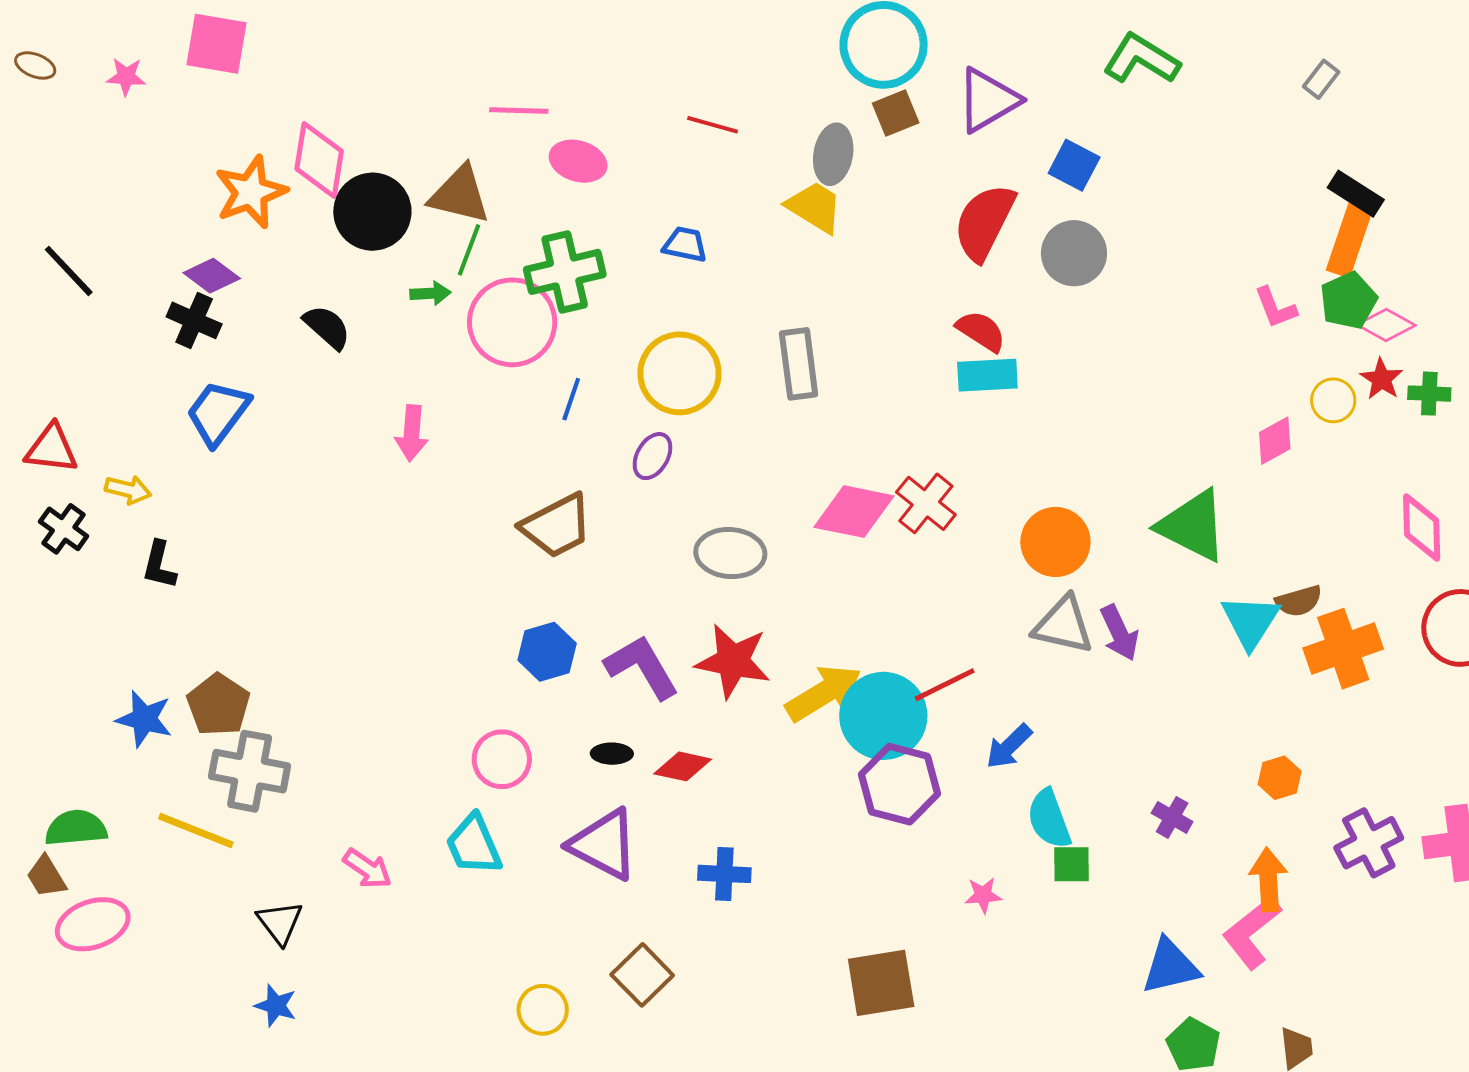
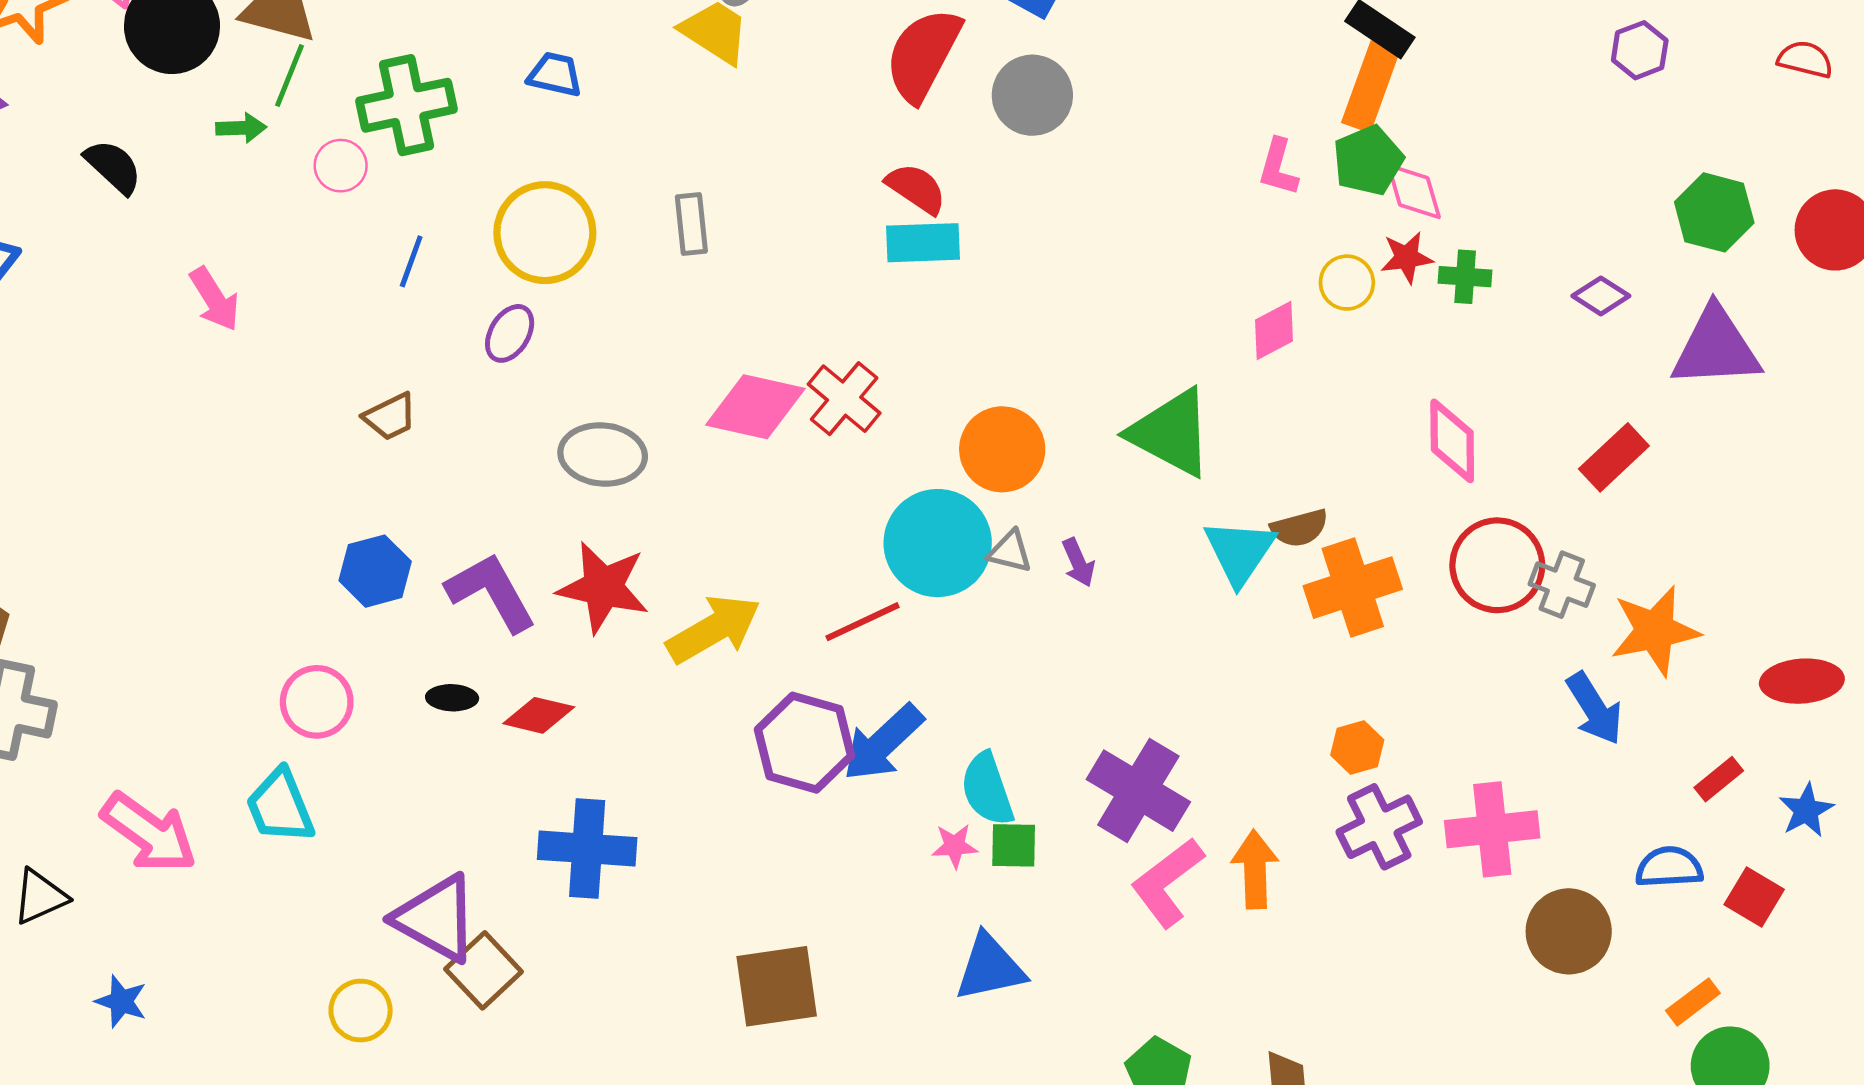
pink L-shape: (1275, 308) -> (1278, 167), turned 36
pink circle: (512, 322) -> (341, 166), size x0.5
pink diamond: (1386, 325) -> (1414, 191), turned 44
gray rectangle: (799, 364) -> (691, 224), size x0.7
red star: (1381, 379) -> (1407, 258), turned 30
pink arrow: (412, 433) -> (215, 299), turned -38
brown trapezoid: (557, 526) -> (390, 417), size x0.6
gray triangle: (1063, 625) -> (1010, 552), size x0.6
purple arrow: (1119, 633) -> (1078, 562), size x0.7
cyan circle: (883, 716) -> (938, 543), moved
blue arrow: (1009, 746) -> (883, 743), moved, size x1.4
orange hexagon: (1280, 778) -> (1357, 747), moved
purple cross: (1172, 817) -> (1138, 791), size x2.0
purple triangle: (604, 844) -> (436, 918), moved
pink arrow: (367, 869) -> (149, 833), size x1.6
blue cross: (724, 874) -> (587, 848), size x1.5
pink star: (983, 895) -> (955, 846), moved
black triangle: (280, 923) -> (40, 897), turned 42
pink L-shape: (1252, 932) -> (1167, 882), moved
blue triangle: (1170, 966) -> (990, 968), moved
blue star: (276, 1006) -> (121, 1001), moved

